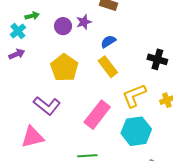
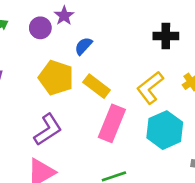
blue semicircle: (108, 42) -> (83, 46), moved
yellow rectangle: (108, 67) -> (97, 86), moved
purple L-shape: (47, 106) -> (48, 130), turned -56

